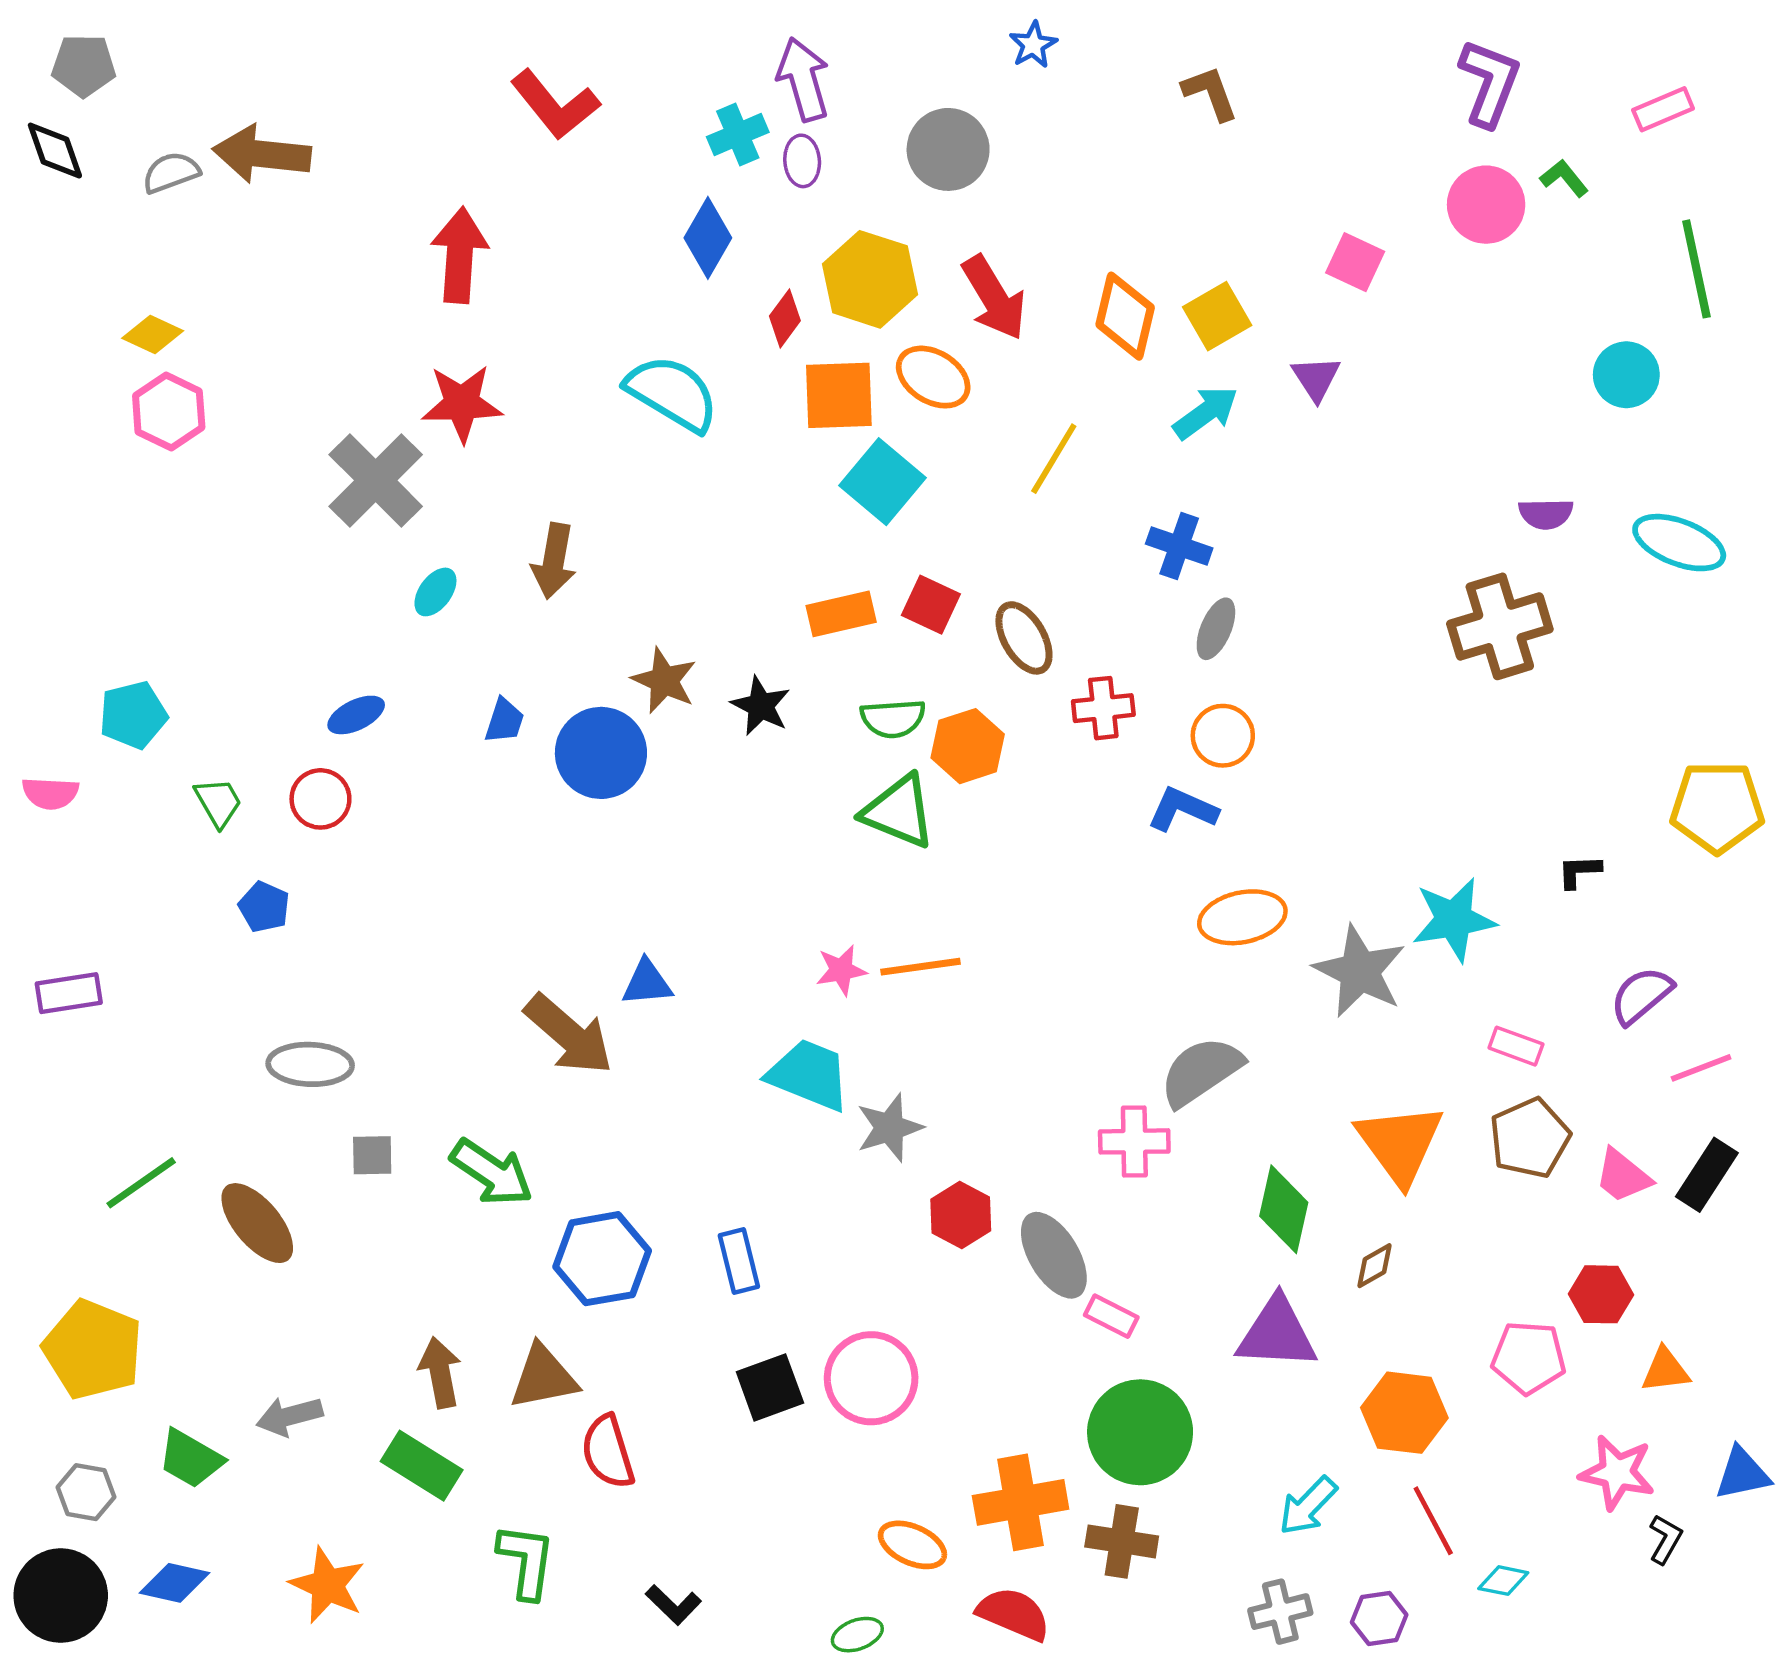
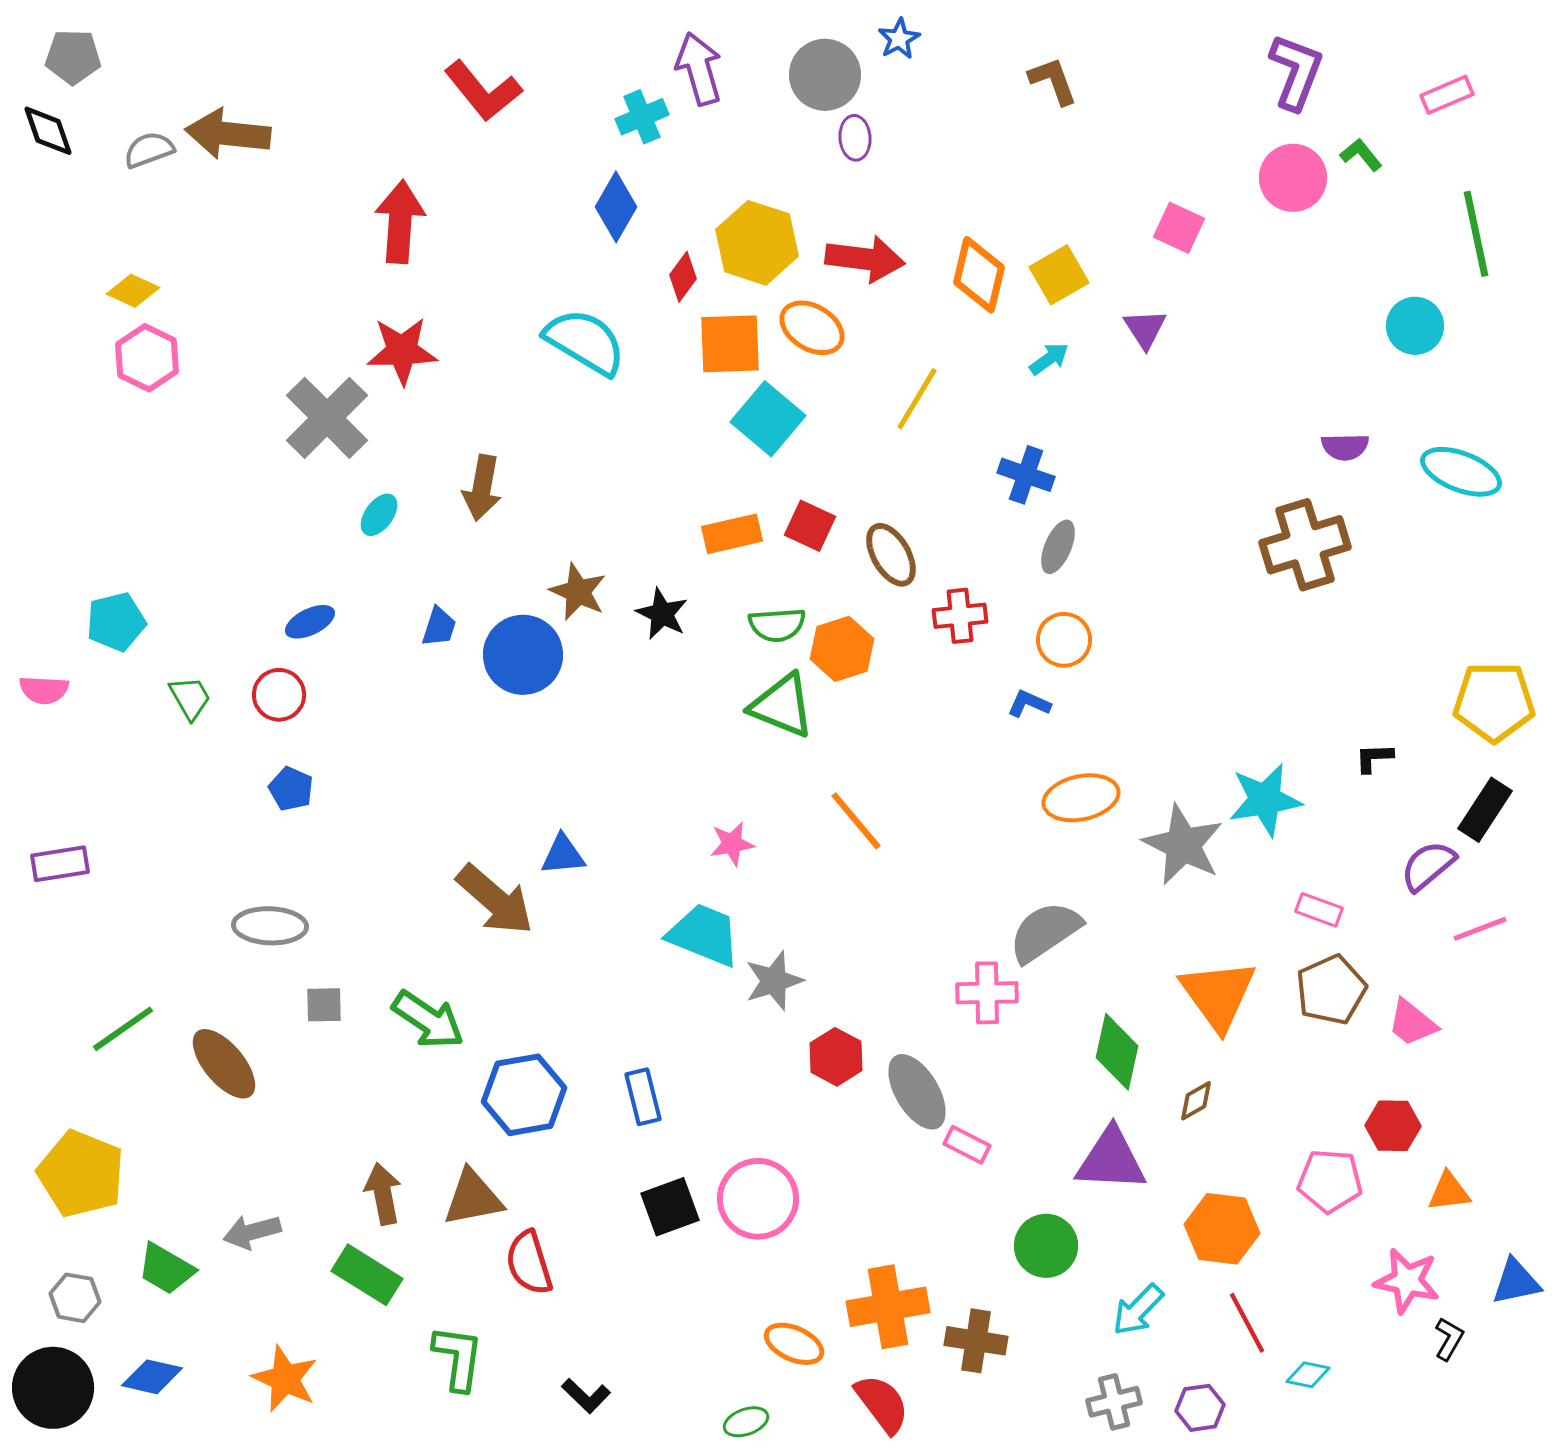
gray circle: (948, 149) -> (825, 75), moved
purple ellipse: (802, 161) -> (855, 138), moved
red arrow: (994, 298) -> (865, 259), turned -52
cyan arrow: (1206, 413) -> (1049, 359), size x0.7
blue L-shape: (1183, 809) -> (1029, 704), size x0.7
blue pentagon: (264, 907) -> (291, 789), moved
orange line: (921, 967) -> (856, 821), moved, turned 58
black rectangle: (1707, 1175) -> (1485, 810), moved
green circle: (1140, 1432) -> (1046, 1246), moved, size x0.7
red semicircle: (1014, 1614) -> (882, 1404), turned 30

